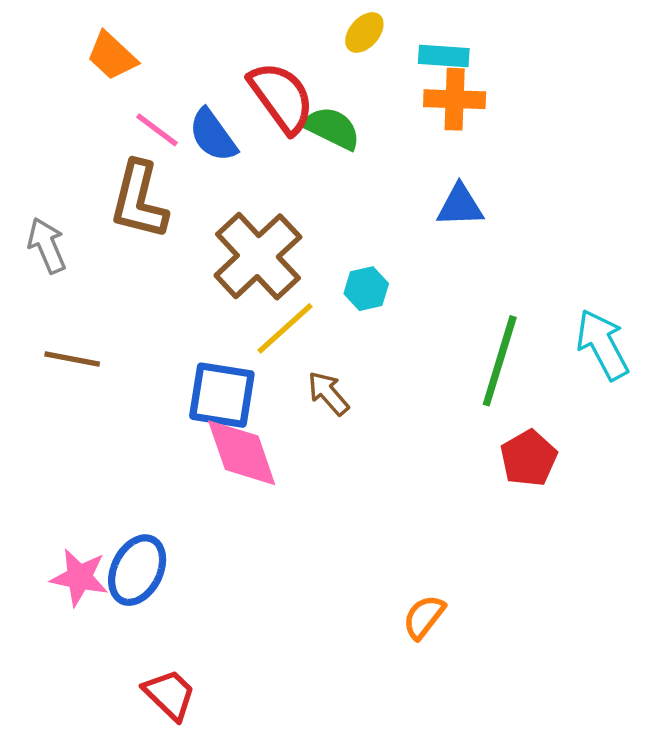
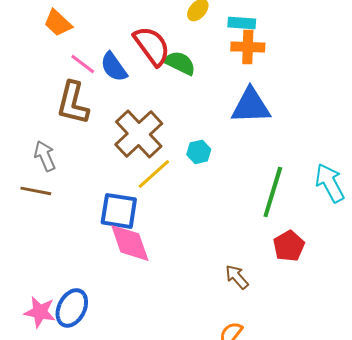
blue triangle: (460, 206) -> (251, 106), size x1.5
gray arrow: (47, 245) -> (45, 156), moved
brown arrow: (328, 393) -> (237, 277), moved

